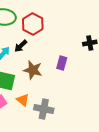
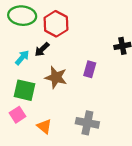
orange triangle: (23, 100) -> (44, 126), moved
gray cross: (44, 109) -> (87, 123), moved

